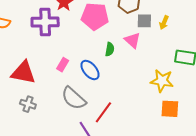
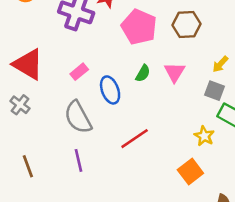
gray square: (144, 21) -> (215, 91), moved
yellow star: (162, 81) -> (204, 136), moved, size x0.7
orange square: (170, 109) -> (190, 172), turned 30
red line: (103, 112) -> (135, 139), moved

